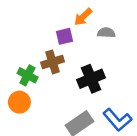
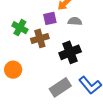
gray semicircle: (106, 33) -> (75, 21), moved
green cross: (28, 75) -> (20, 28), moved

